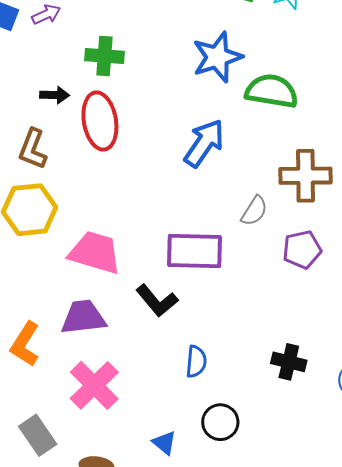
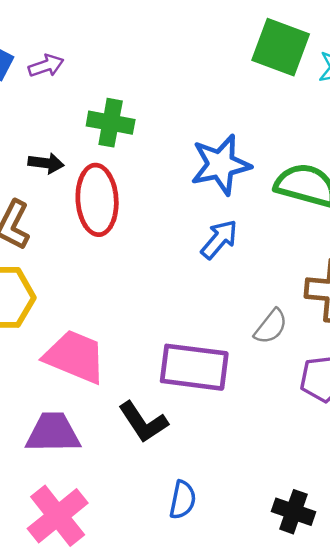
blue star: (217, 57) -> (221, 165), moved
blue arrow: (204, 143) -> (219, 239), size x0.7

